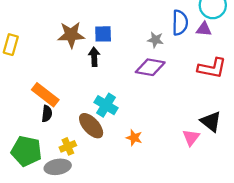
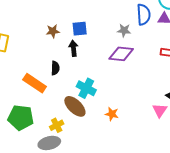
brown star: (71, 35) -> (53, 31), size x0.6
black semicircle: (47, 114) -> (55, 68), moved
green pentagon: (26, 151) -> (21, 118), moved

